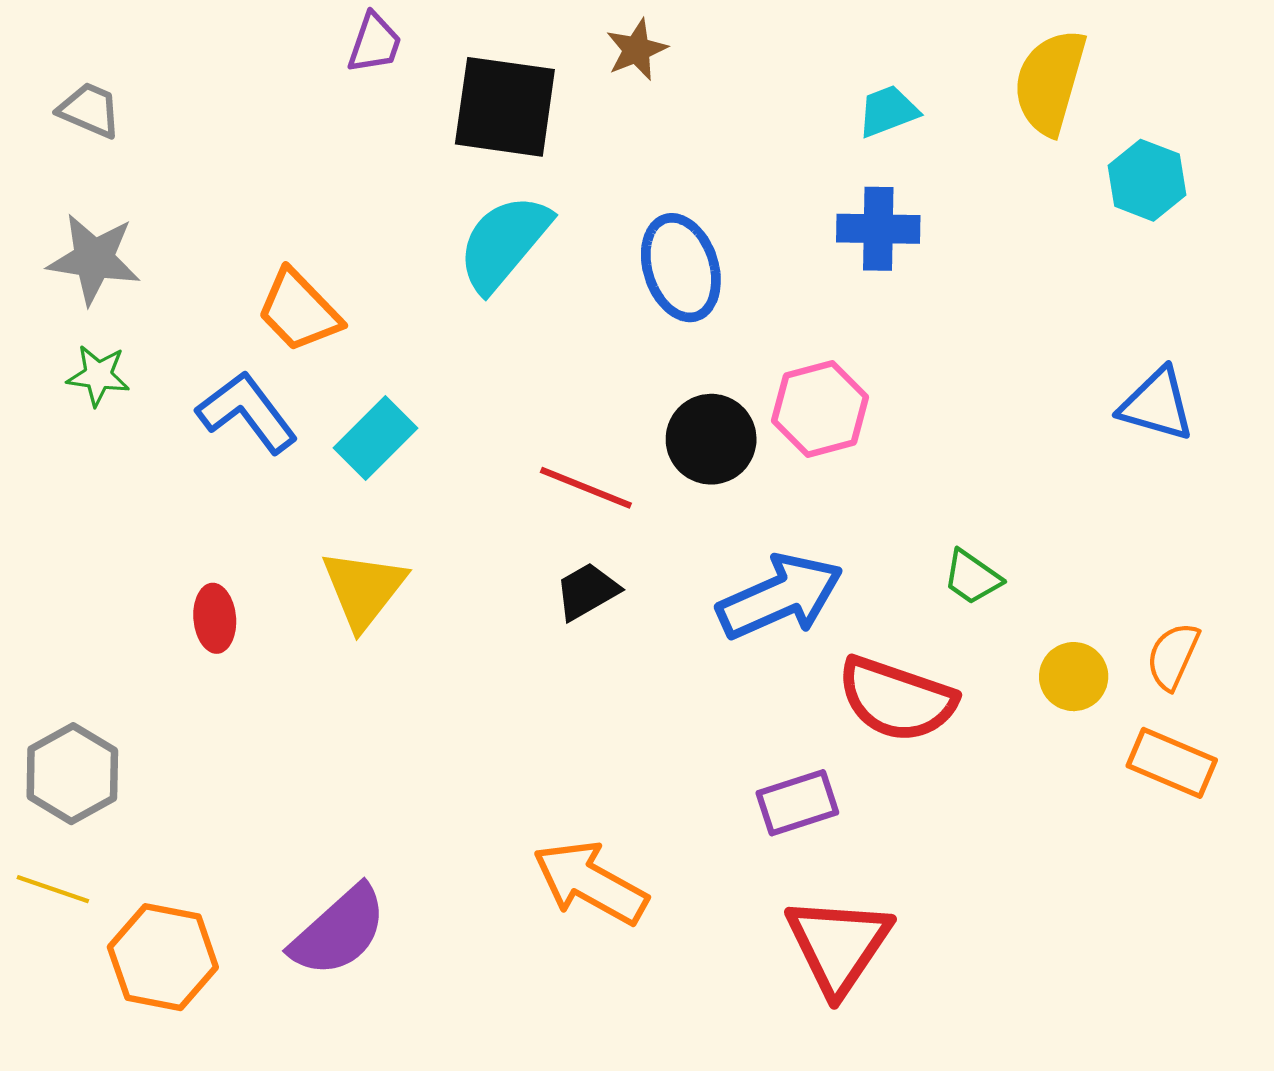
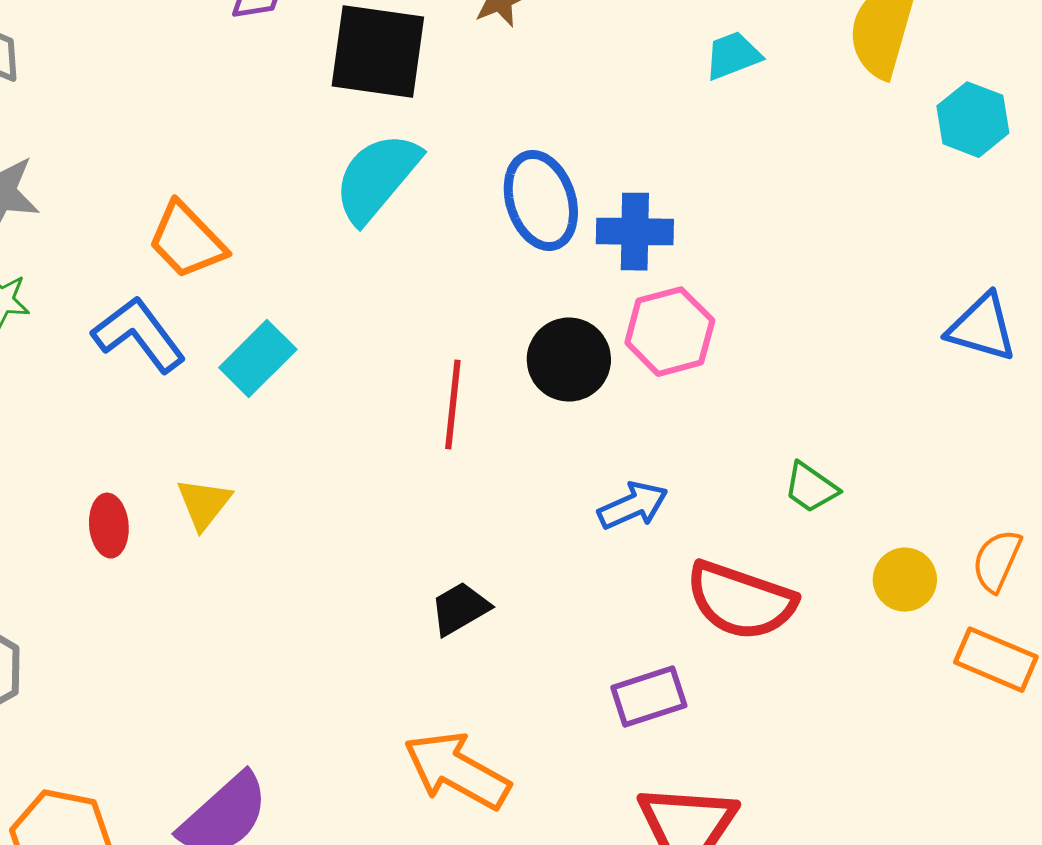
blue cross: (878, 229) -> (635, 232), moved
red line: (586, 488) -> (453, 405), turned 74
yellow triangle: (364, 589) -> (204, 504), moved, size x0.7
black trapezoid: (587, 591) -> (460, 609), moved
blue arrow: (780, 597) -> (633, 506), size x0.6

